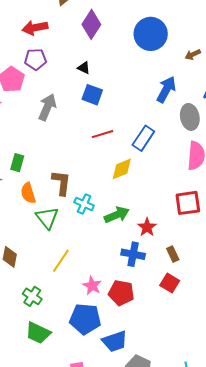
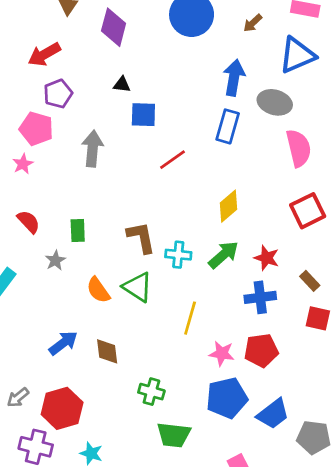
gray ellipse: (190, 117) -> (275, 102), turned -45
blue rectangle: (143, 138) -> (228, 126), moved
yellow diamond: (122, 169) -> (228, 206), moved
orange semicircle: (28, 193) -> (98, 290), moved
yellow line: (61, 261) -> (190, 318), moved

